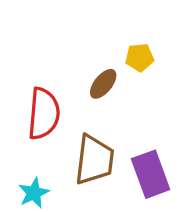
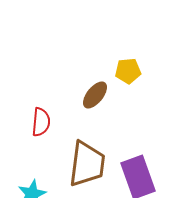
red semicircle: (44, 114) -> (41, 122), size x0.6

